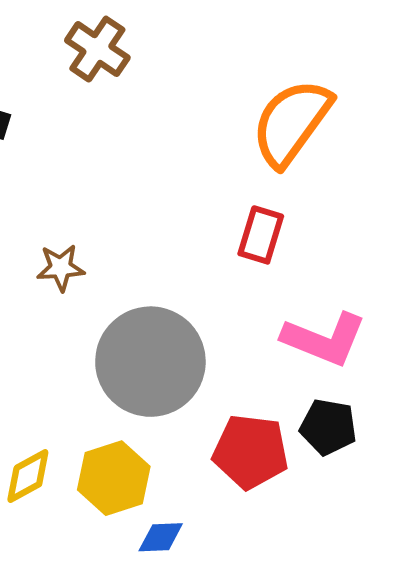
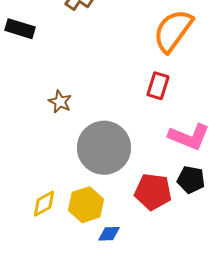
brown star: (61, 268) -> (60, 102), turned 30

